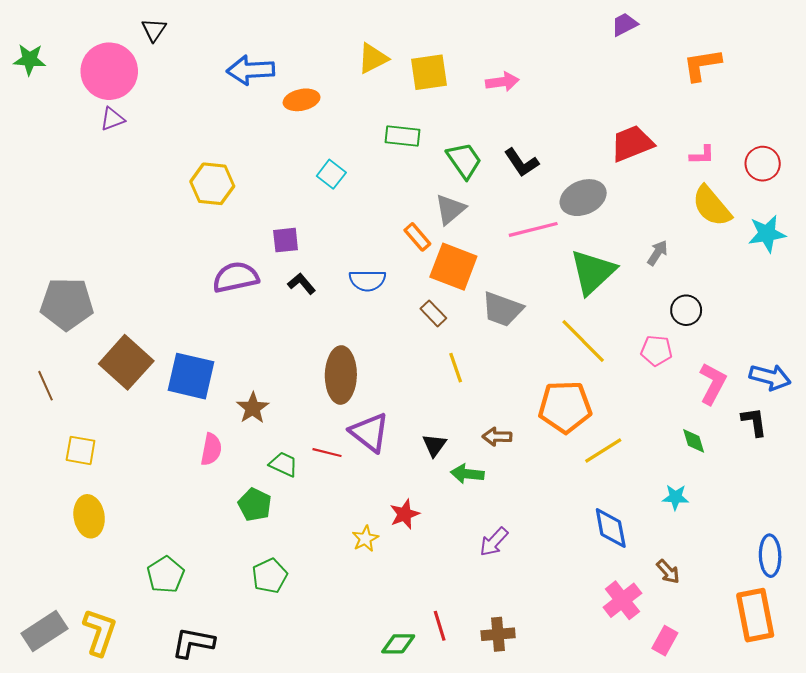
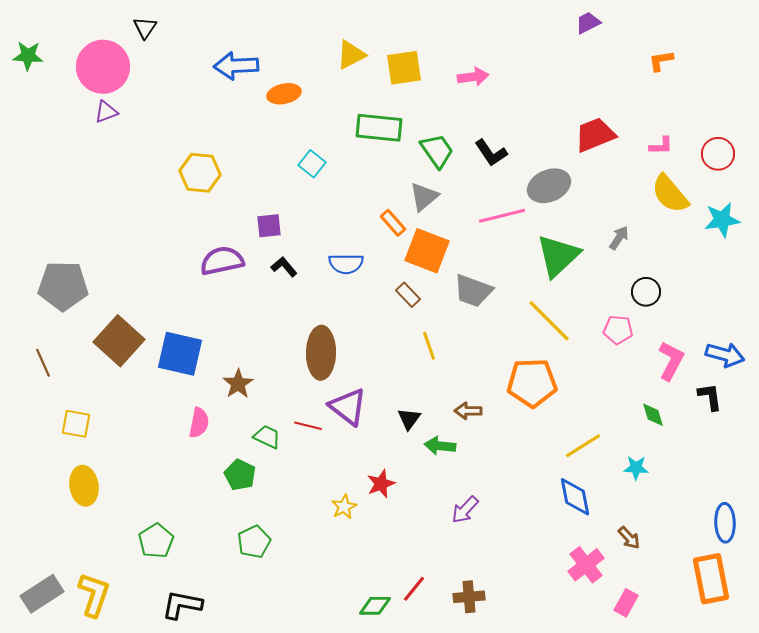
orange L-shape: (702, 65) -> (661, 61), size x0.7
green rectangle: (402, 136) -> (379, 128), size x1.4
yellow line: (603, 450) -> (583, 446), moved
red line: (440, 626) -> (414, 589), turned 56

